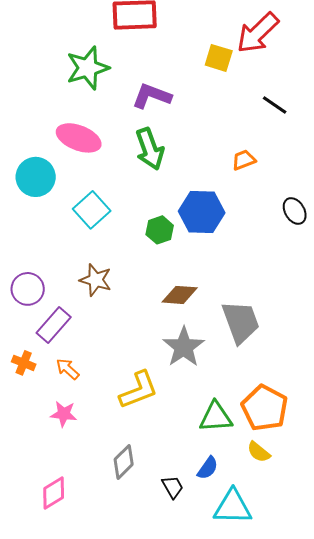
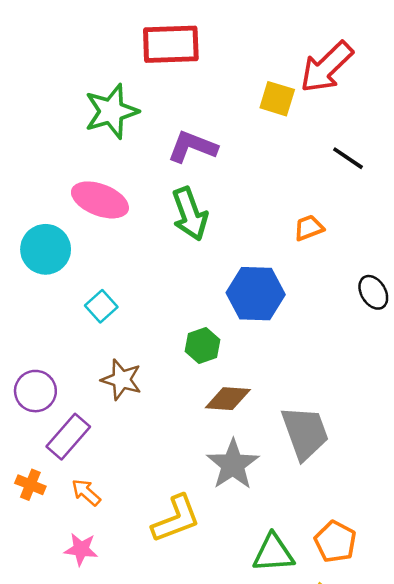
cyan square: (92, 210) -> (101, 306), moved, size x0.7
green hexagon: (160, 230) -> (202, 345), moved
orange pentagon: (265, 408) -> (335, 542), size x0.7

